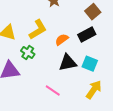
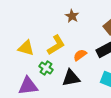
black triangle: (68, 63) -> (71, 78), moved

